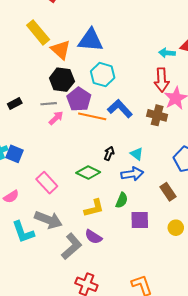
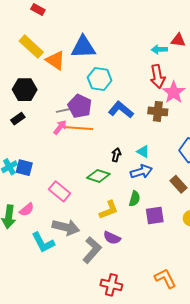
black hexagon: (62, 80) -> (25, 90), moved
gray line: (49, 104) -> (64, 110), moved
orange line: (92, 116) -> (79, 128), moved

